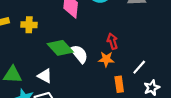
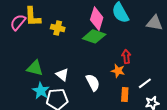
green diamond: (60, 48) -> (94, 36), moved, turned -40
white semicircle: (79, 54) -> (93, 82), moved

